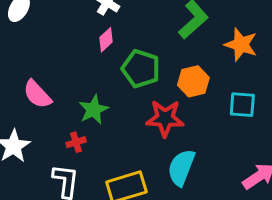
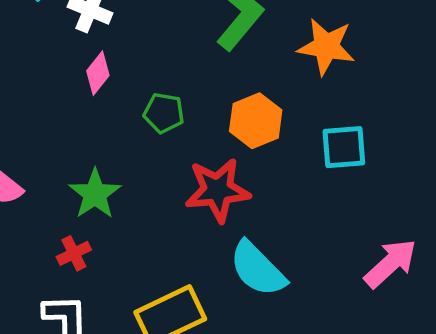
green pentagon: (141, 69) -> (164, 113), size x0.6
cyan semicircle: (181, 168) -> (258, 269), turned -57

